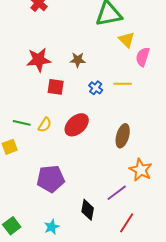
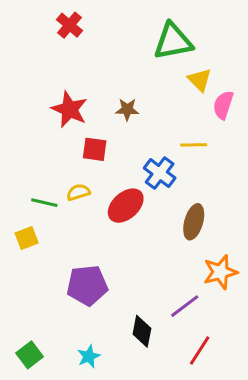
red star: (39, 60) -> (69, 109), turned 30
blue cross: (96, 88) -> (160, 173), moved, size x1.5
yellow semicircle: (45, 125) -> (78, 192), moved, turned -140
orange star: (141, 170) -> (220, 272), turned 30

